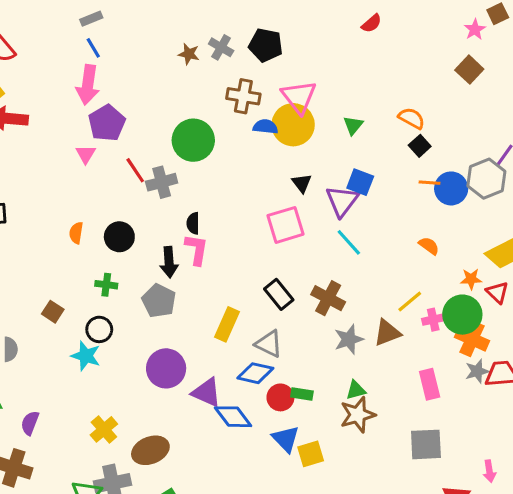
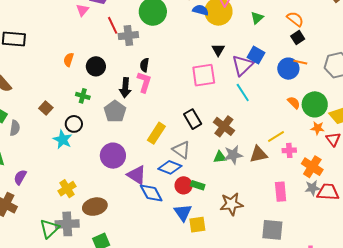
blue circle: (451, 188) -> (288, 69), moved
green circle: (462, 315) -> (315, 104), moved
green triangle: (356, 390) -> (220, 157), moved

